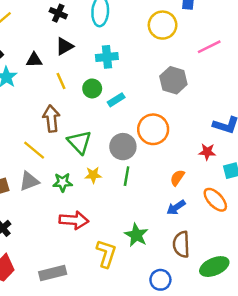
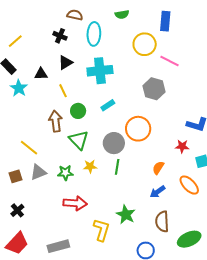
pink line: (209, 47) -> (169, 61), moved, turned 54
cyan cross: (107, 57) -> (100, 71), size x1.4
green circle: (92, 88) -> (78, 111), moved
yellow line: (34, 150) -> (29, 148), moved

